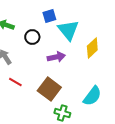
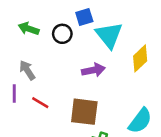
black circle: (32, 37) -> (62, 34), moved
brown square: (49, 89) -> (84, 112), turned -30

